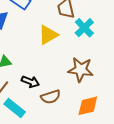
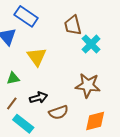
yellow triangle: (48, 35) -> (37, 57), moved, turned -35
black arrow: (30, 82) -> (38, 98), turned -36

